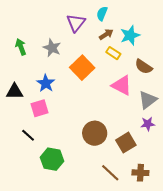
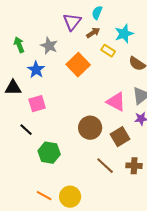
brown arrow: (106, 34) -> (93, 33), moved
blue star: (46, 83) -> (36, 70), moved
pink triangle: (122, 85) -> (116, 102), moved

